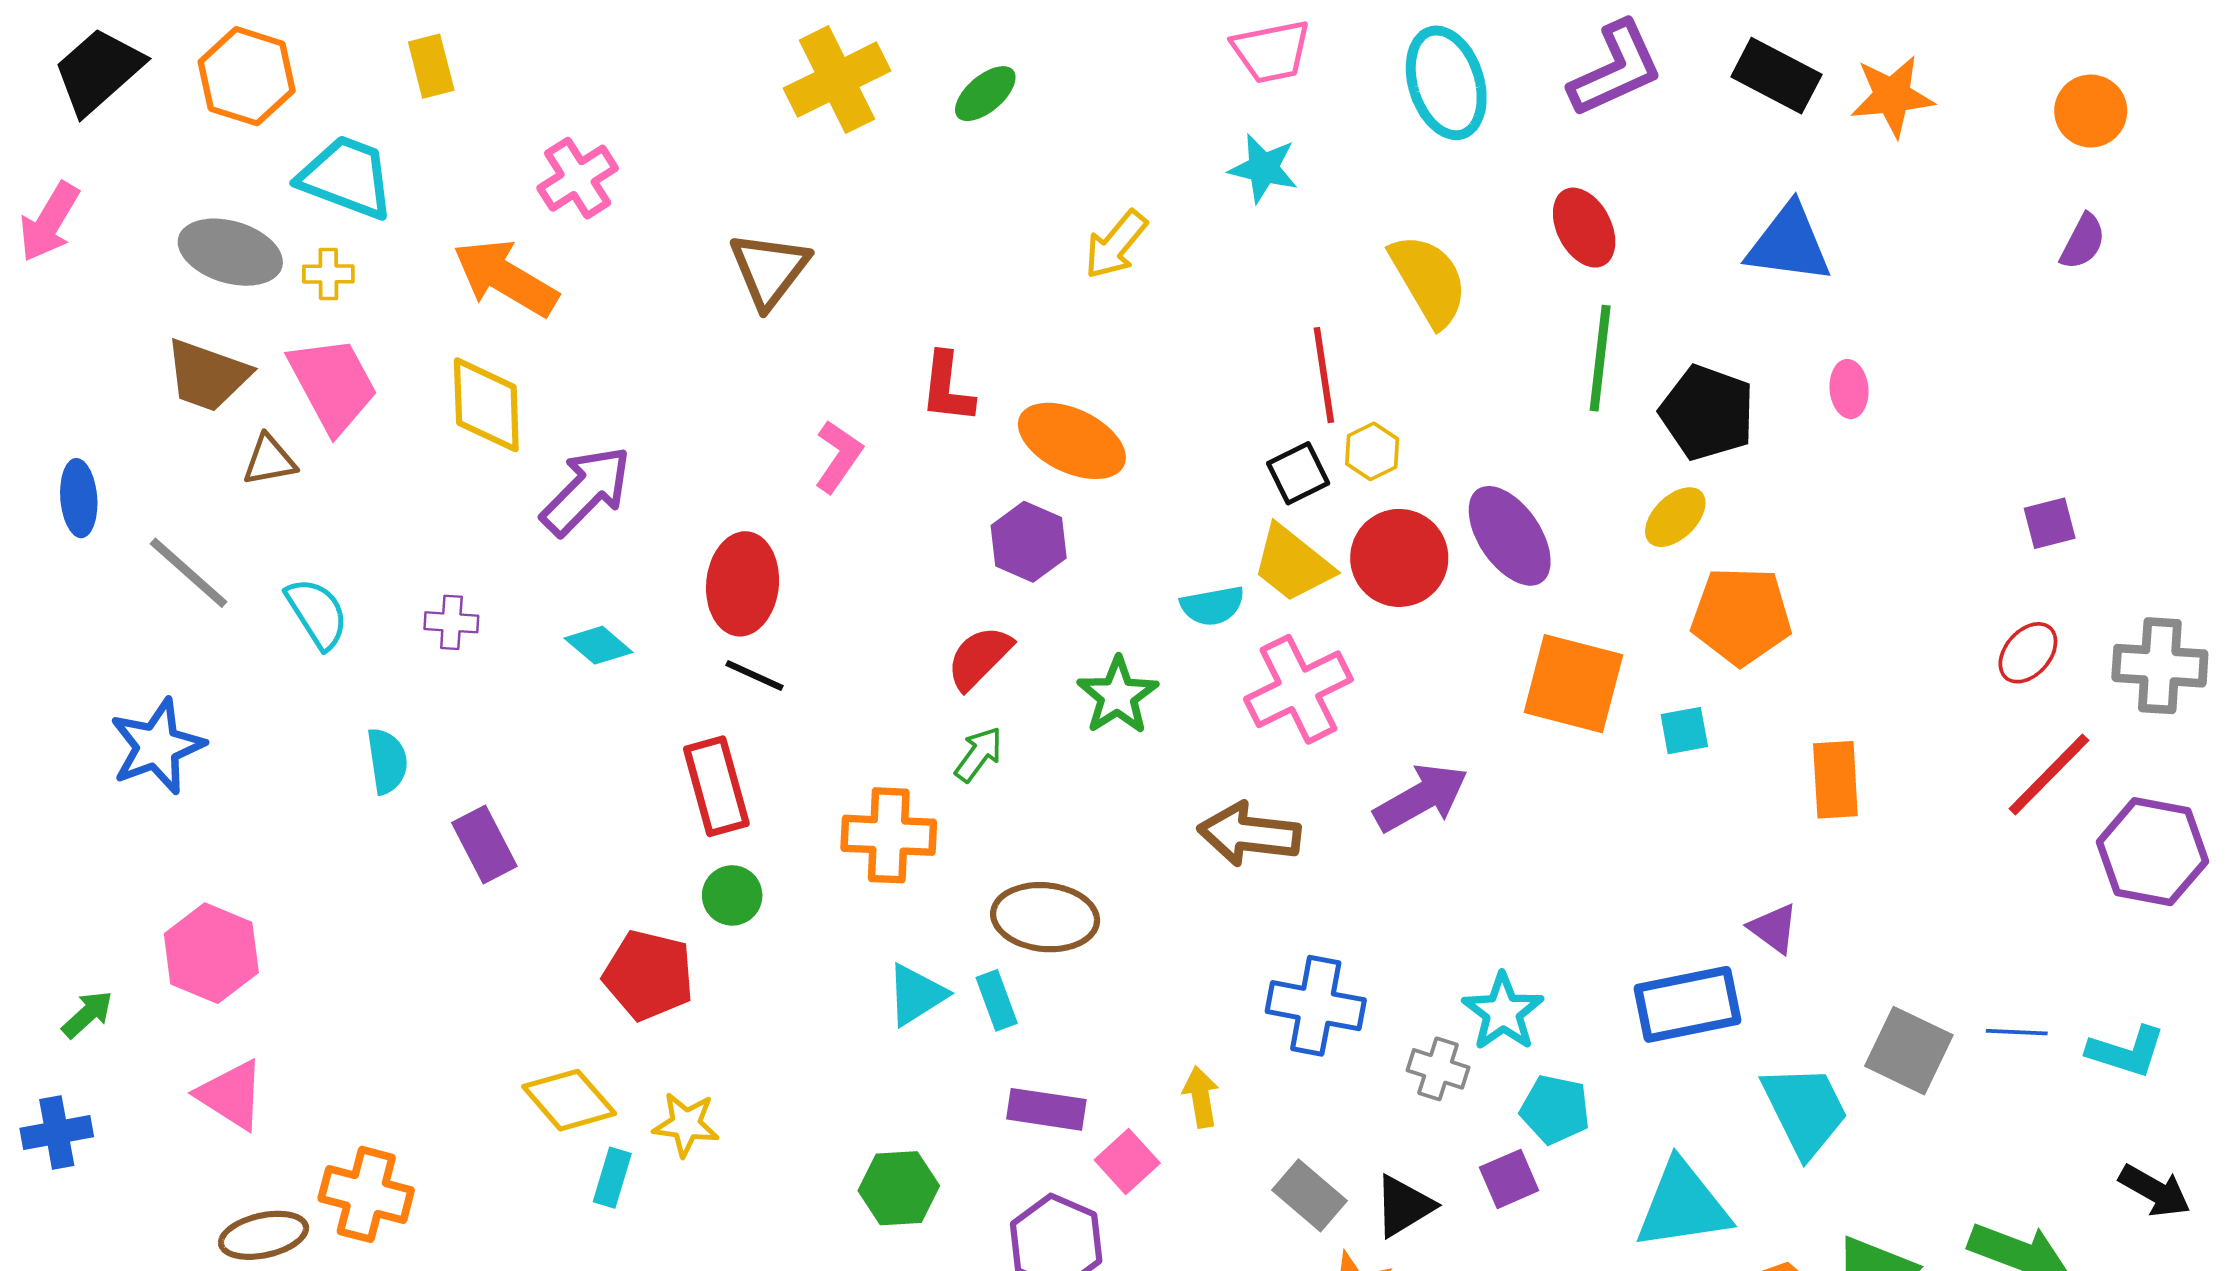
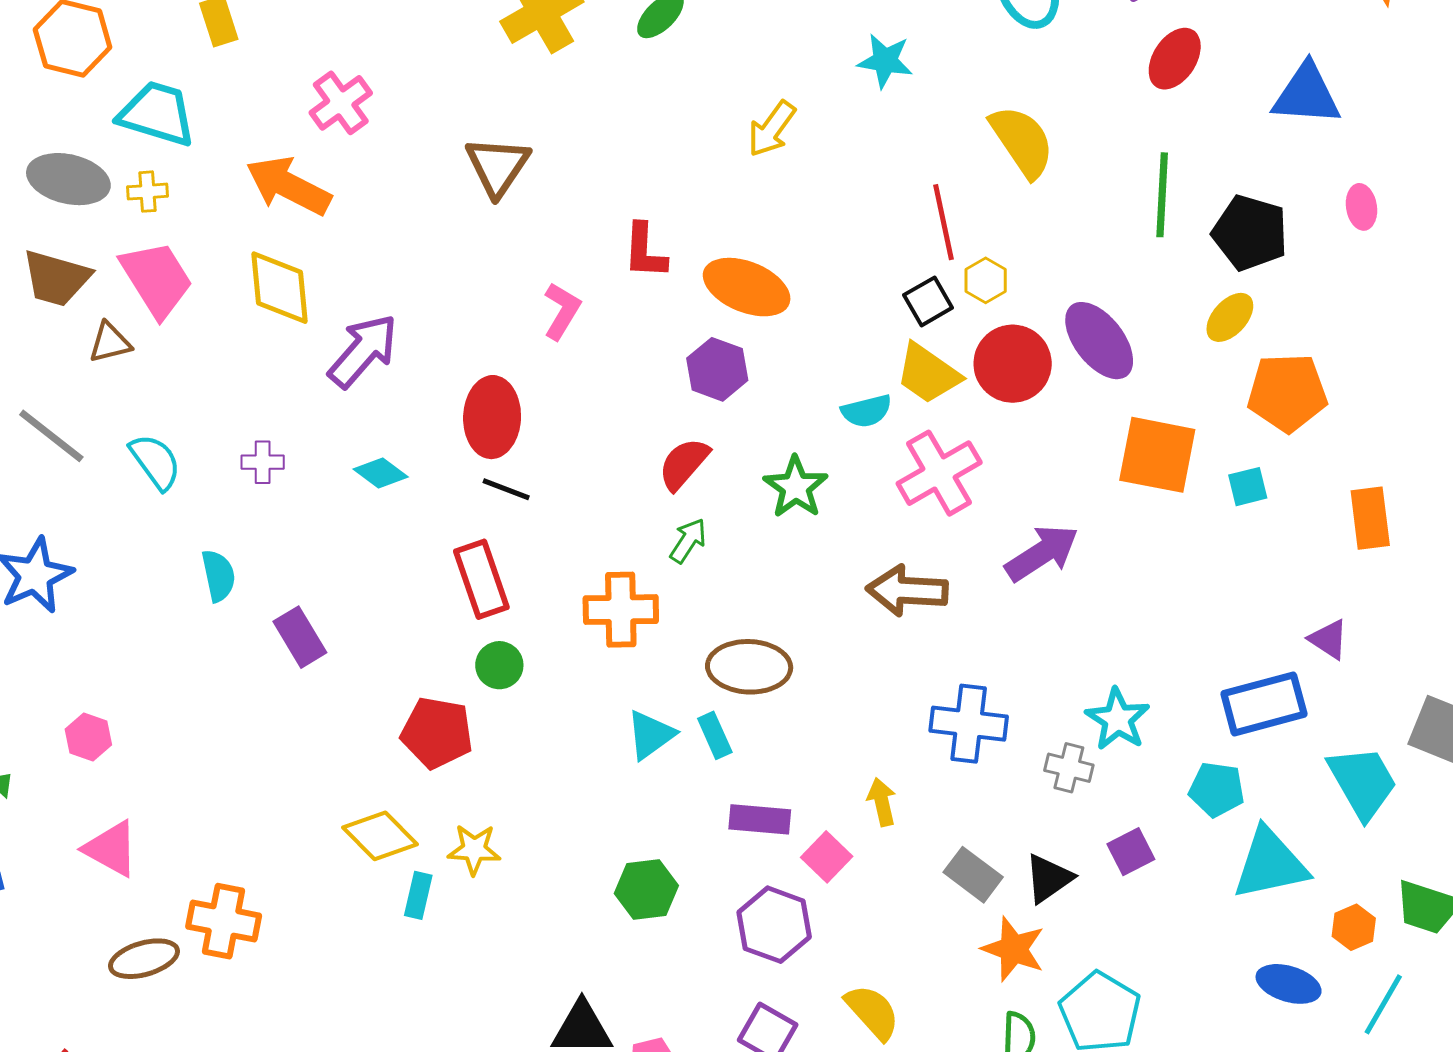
red ellipse: (1584, 228) -> (1175, 59), moved, turned 64
pink hexagon: (211, 953) -> (88, 737), size x0.6
cyan pentagon: (1555, 1110) -> (1217, 789), moved

